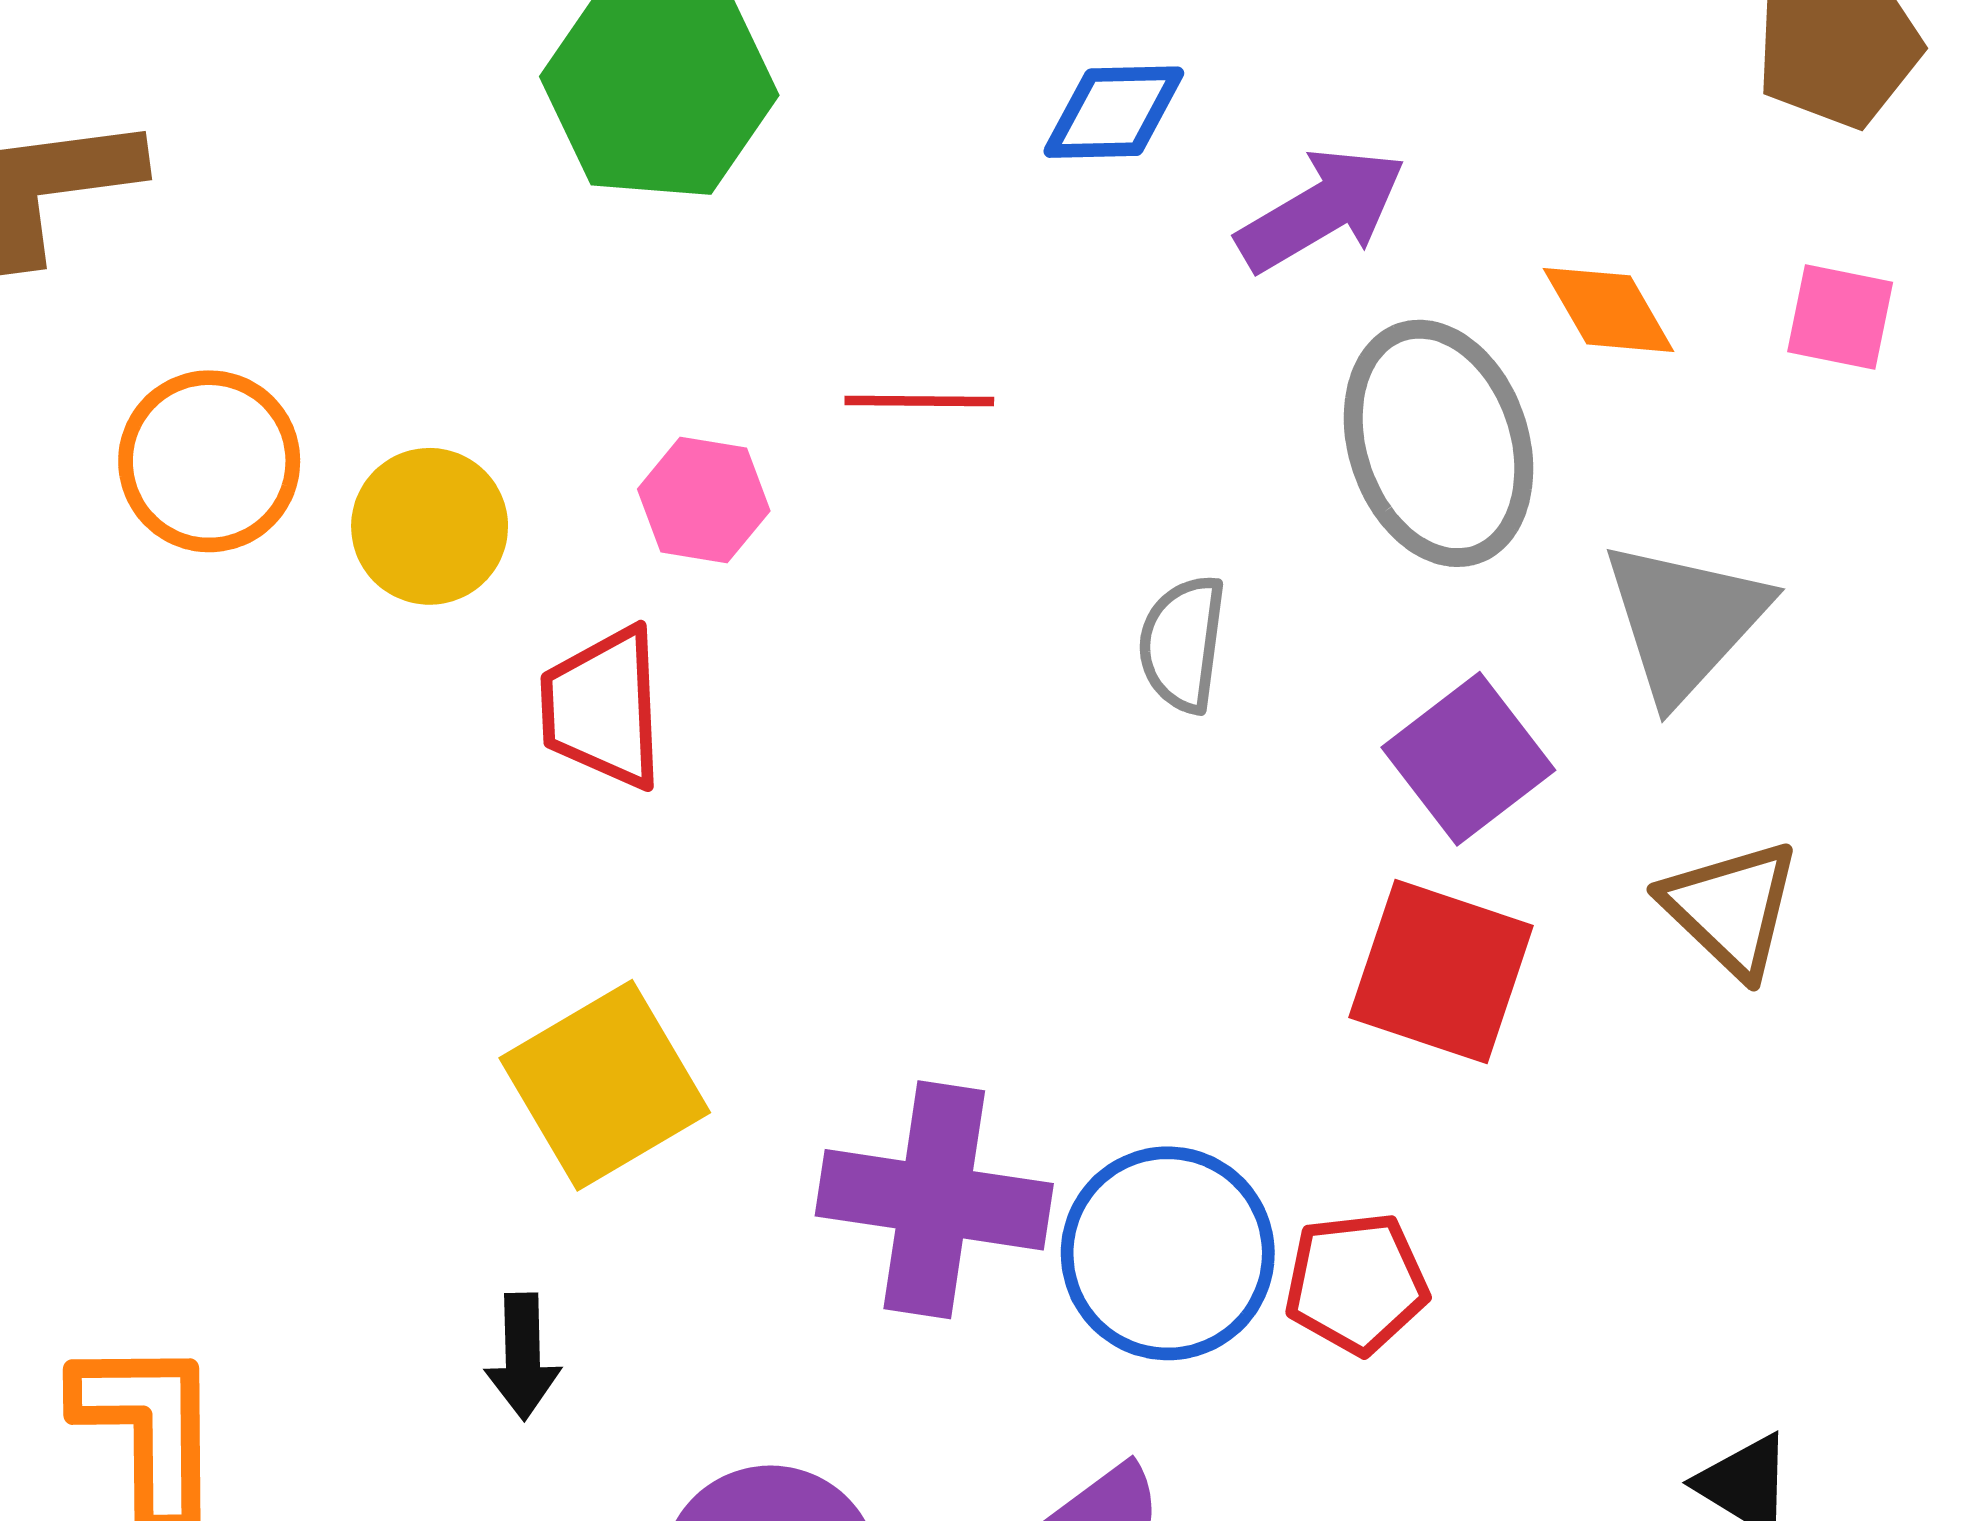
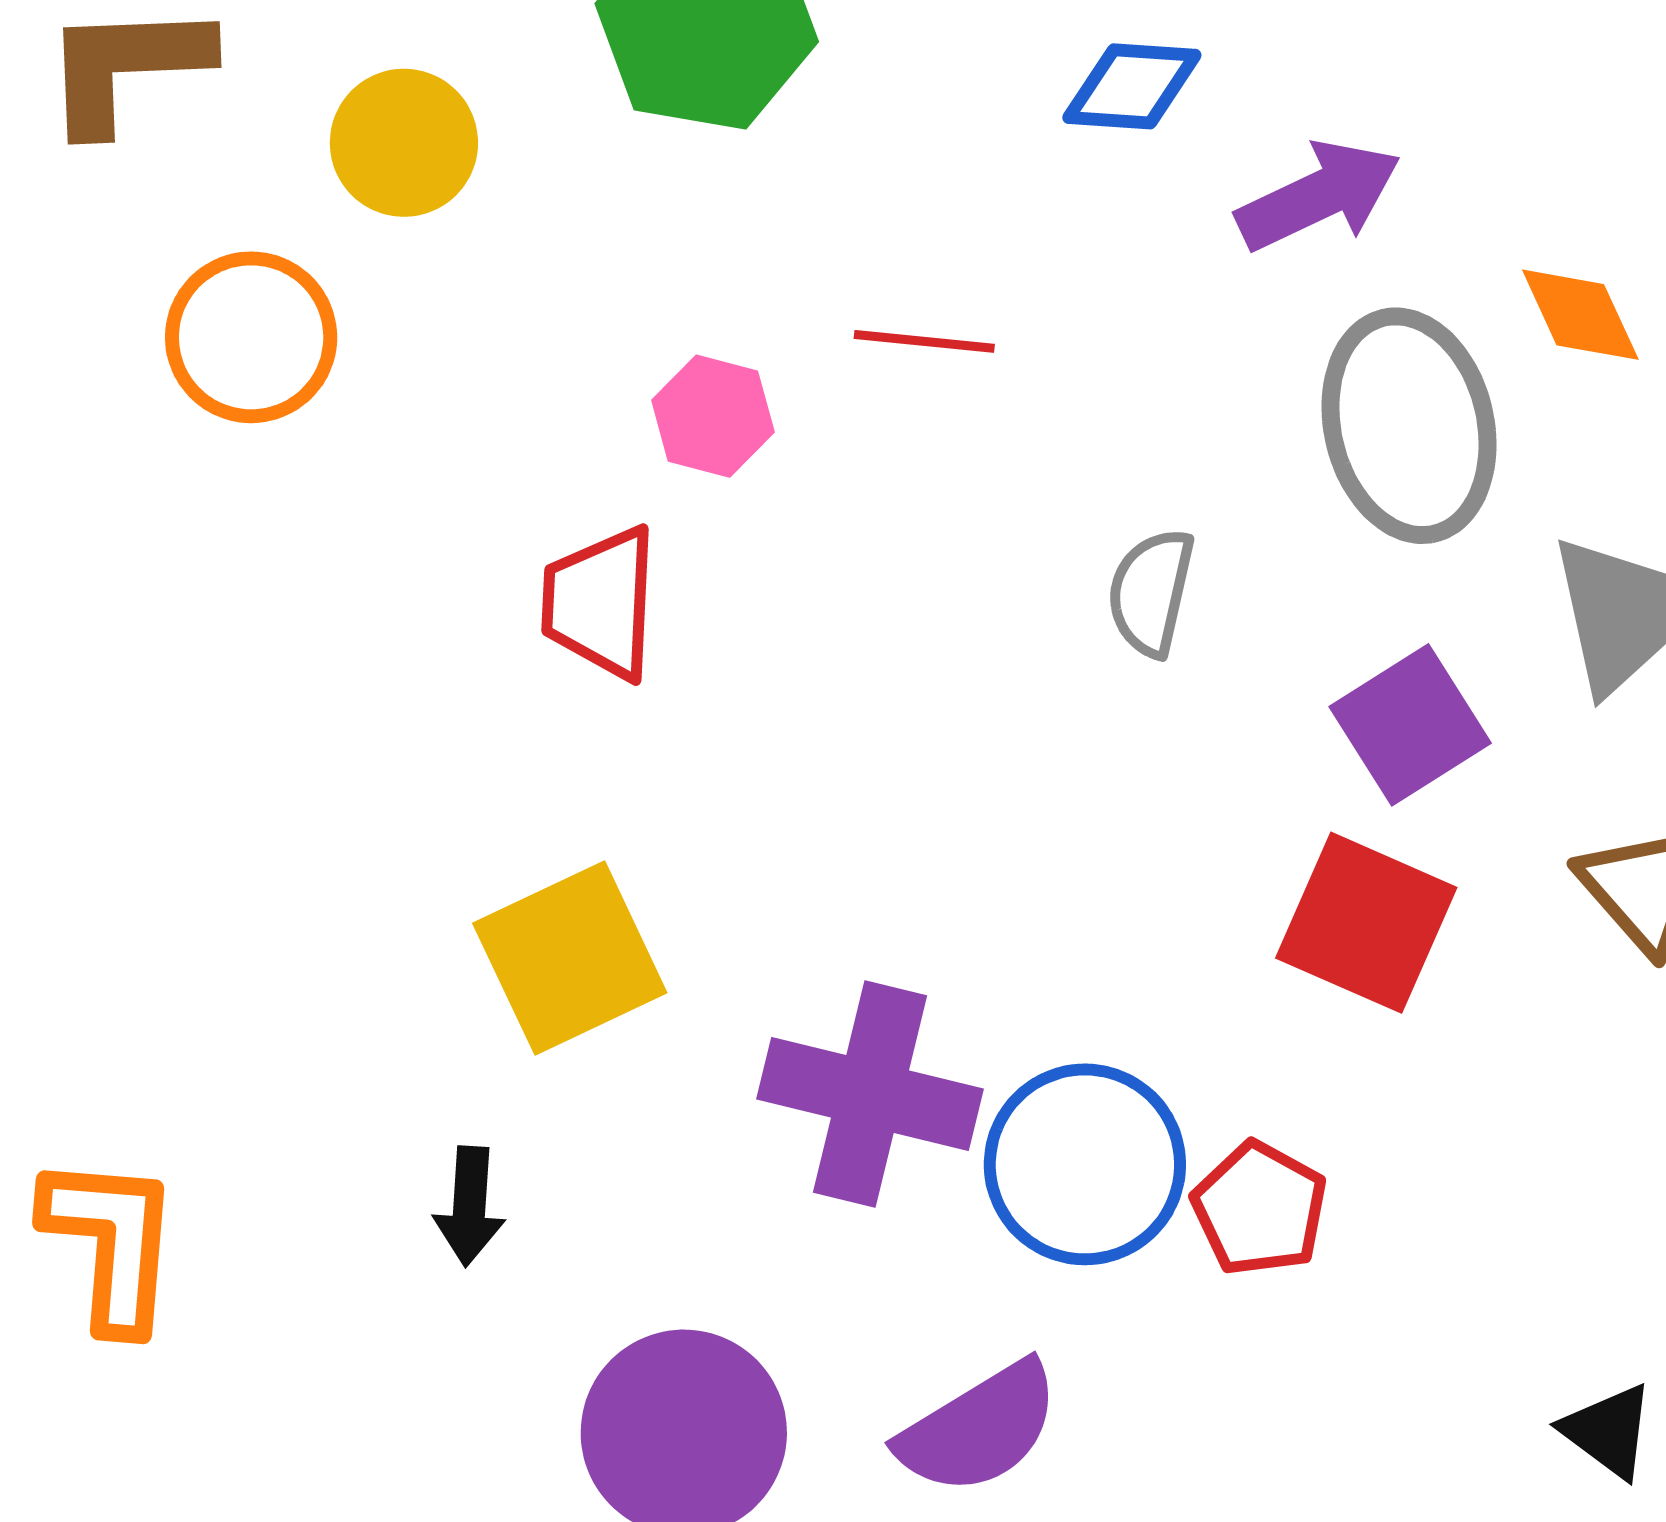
yellow circle: (430, 526) -> (404, 143), moved
red pentagon: (1356, 1283) -> (1260, 1209), turned 30

